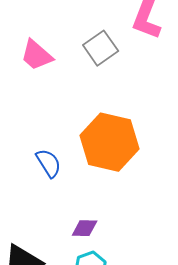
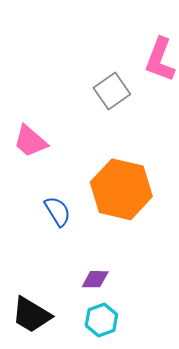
pink trapezoid: (37, 55) -> (30, 141), moved

